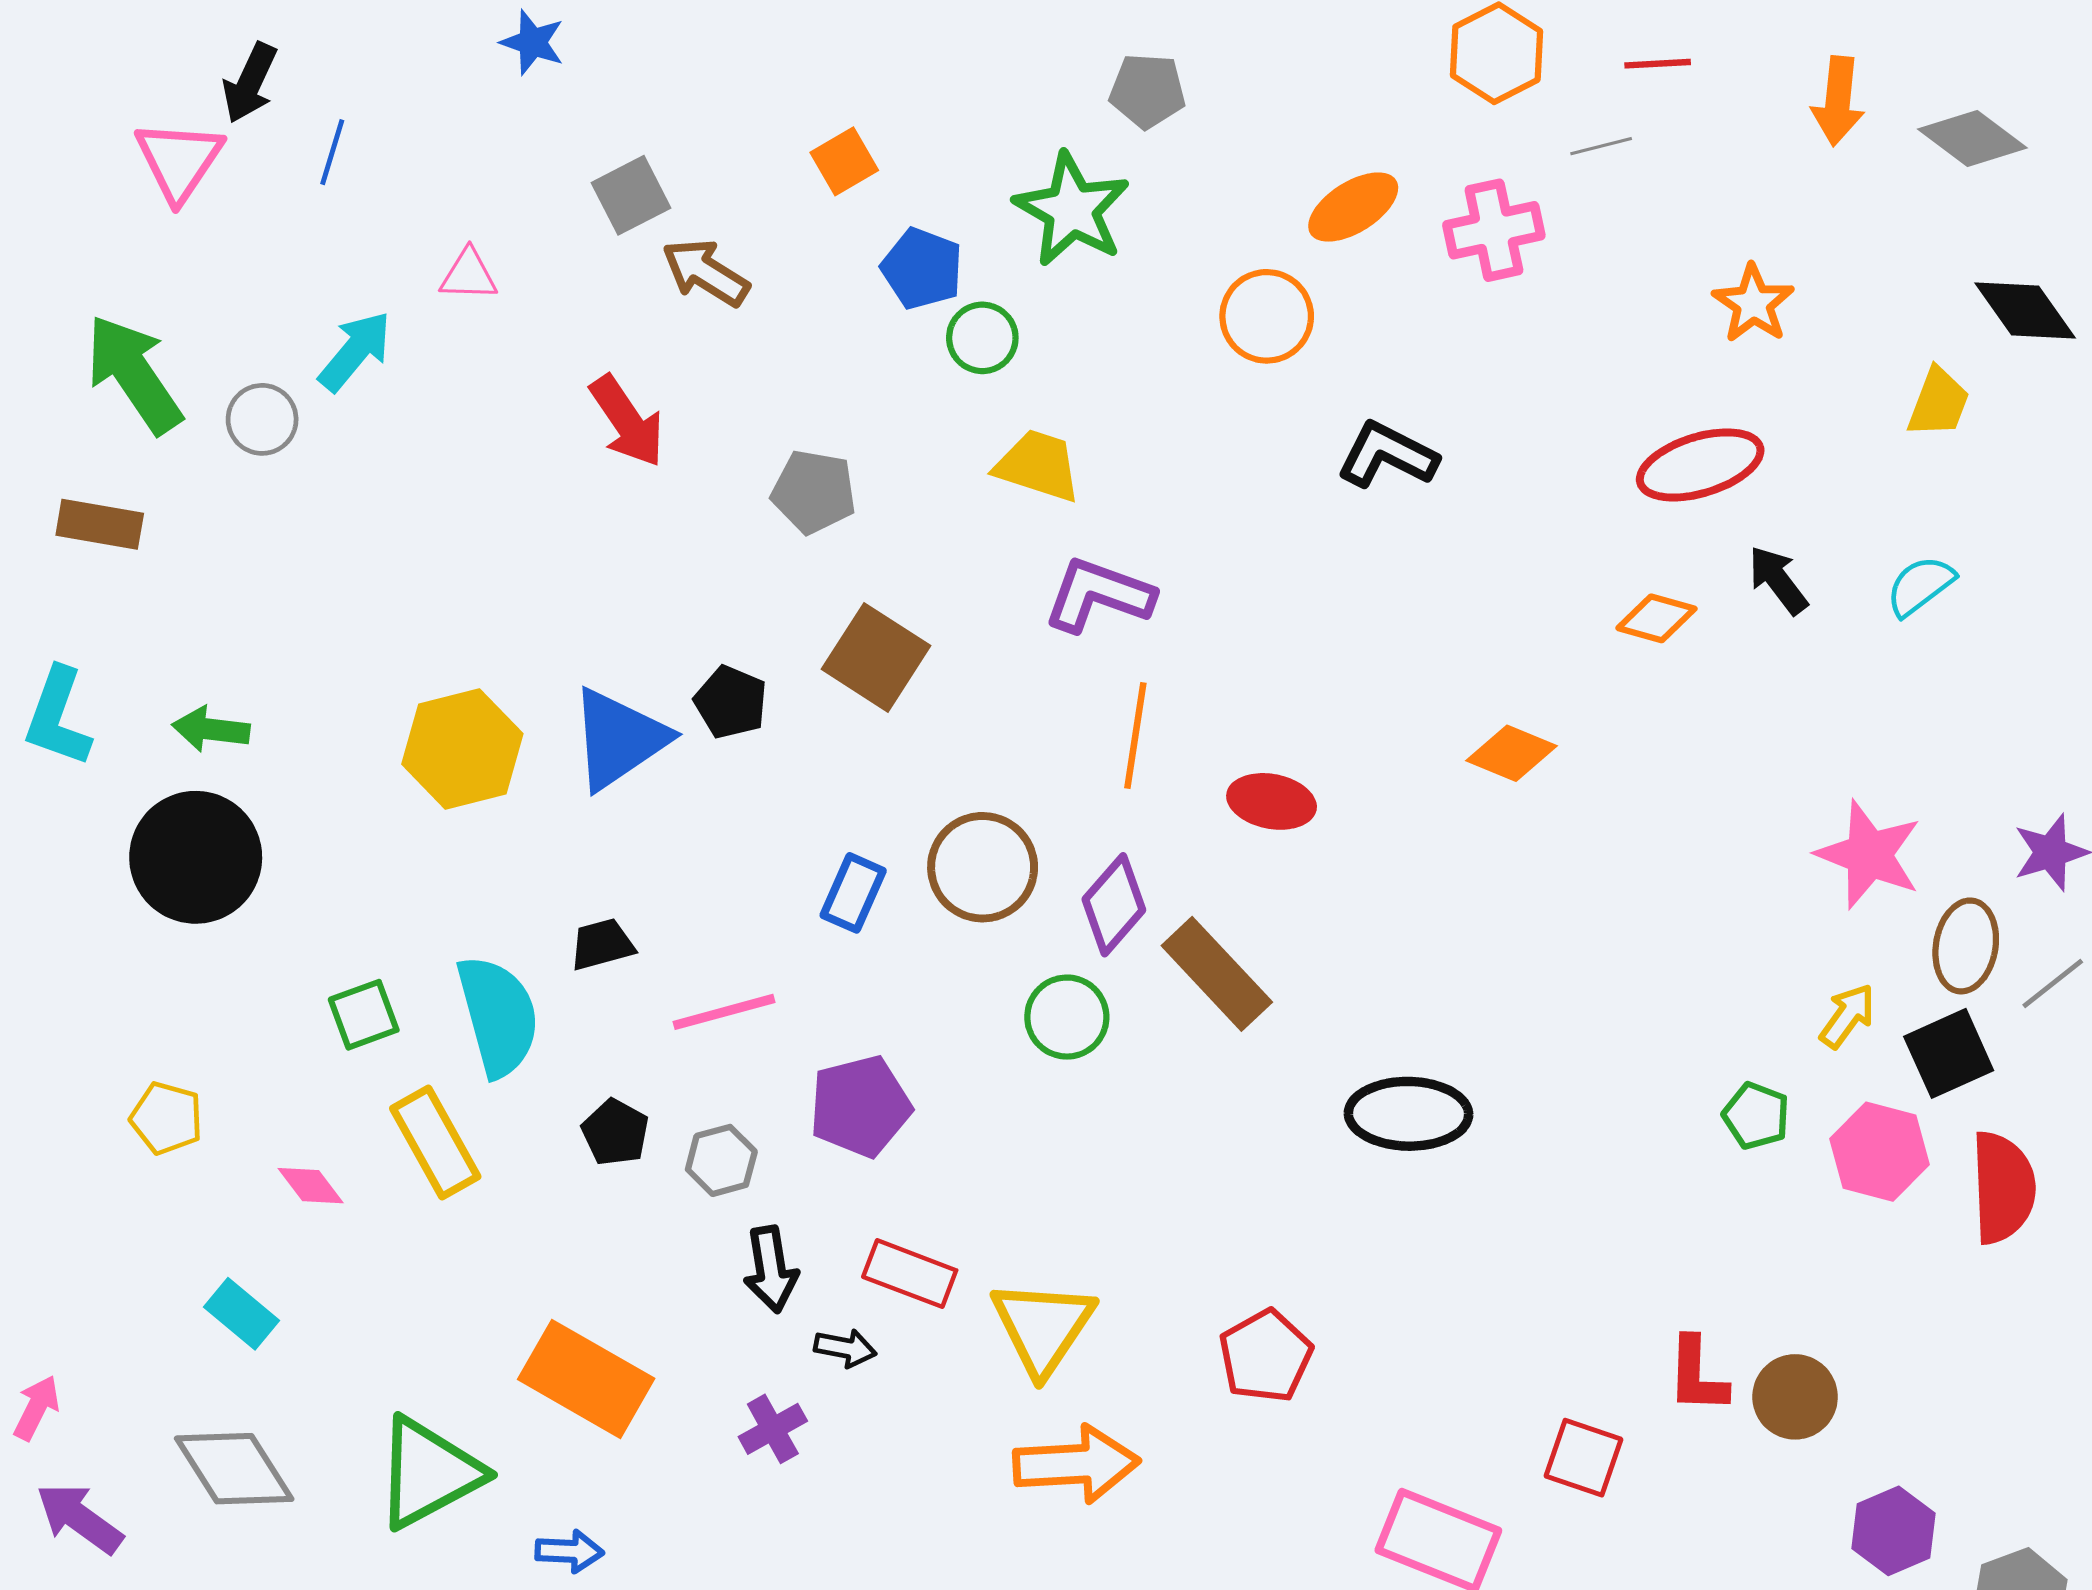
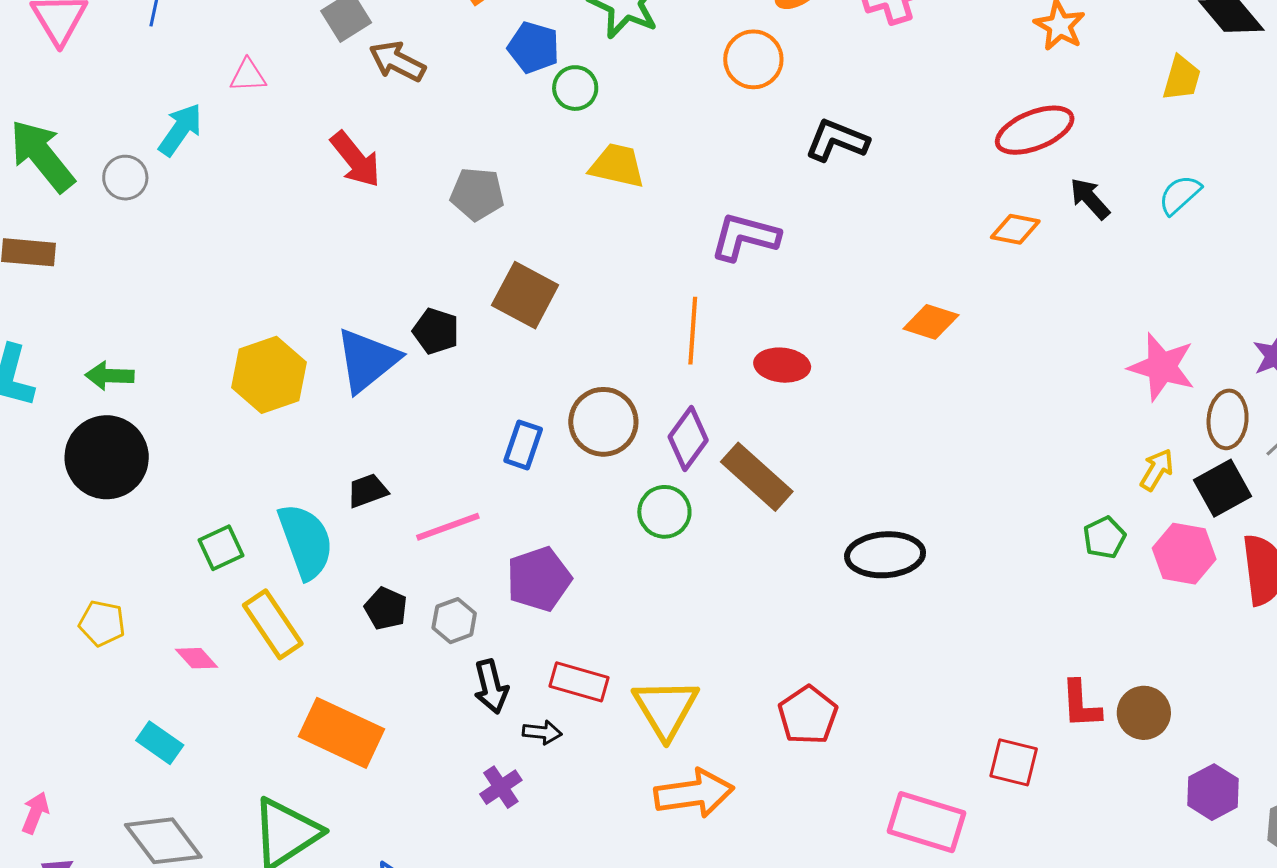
purple L-shape: (1099, 595) -> (745, 237), moved
green pentagon: (1756, 1116) -> (1104, 538), turned 30
orange rectangle: (586, 1379) -> (342, 733), moved

